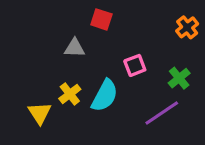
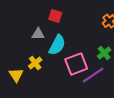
pink square: (135, 65) -> (76, 64), moved, size x1.6
cyan semicircle: (105, 96) -> (57, 45), moved

